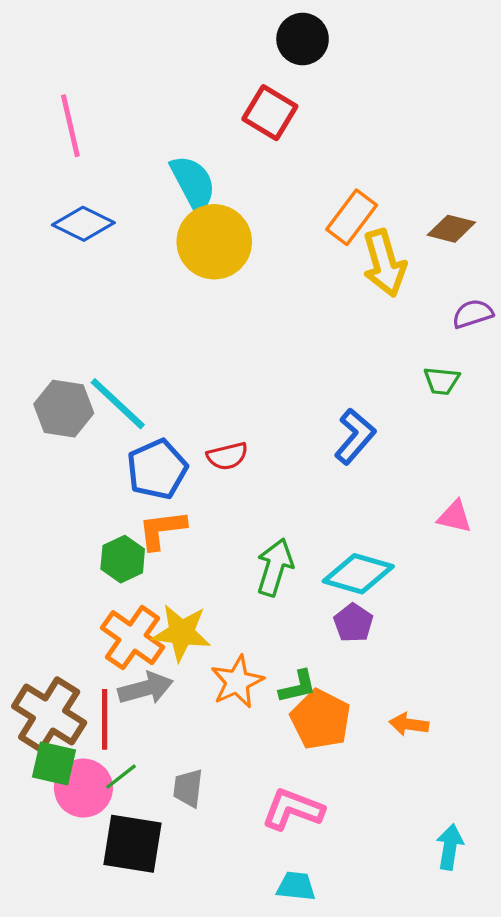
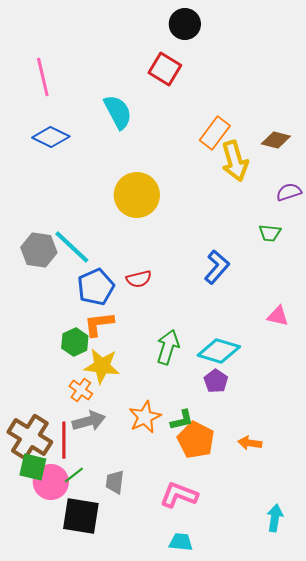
yellow circle: (214, 242) -> (137, 195), moved
yellow star: (182, 633) -> (102, 366), moved
orange cross: (132, 638) -> (81, 390), size x0.6

